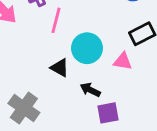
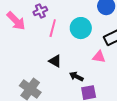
cyan circle: (87, 48) -> (81, 28), moved

